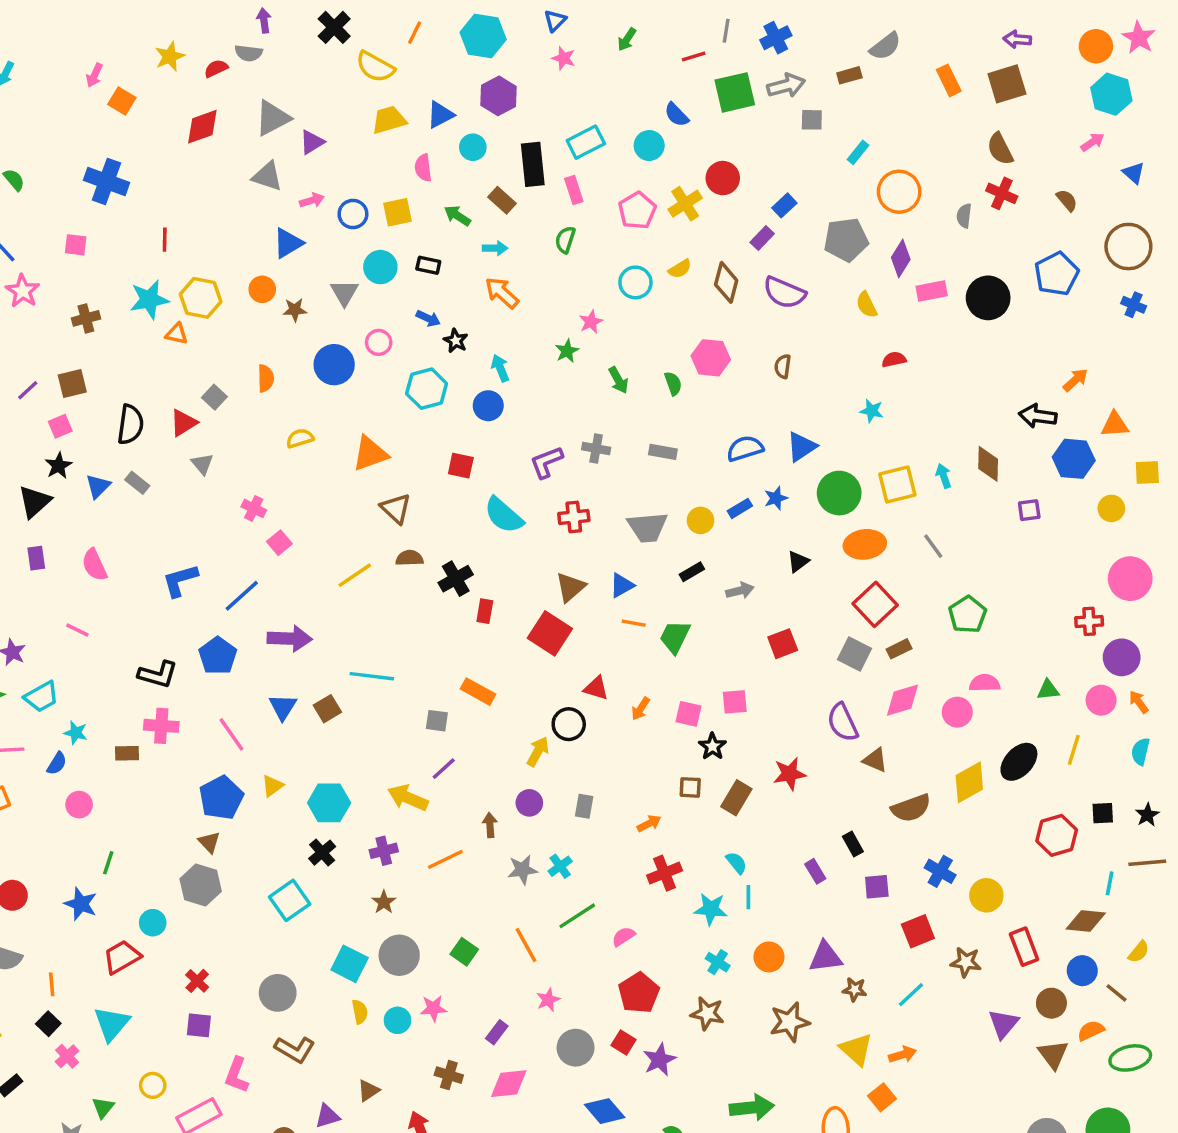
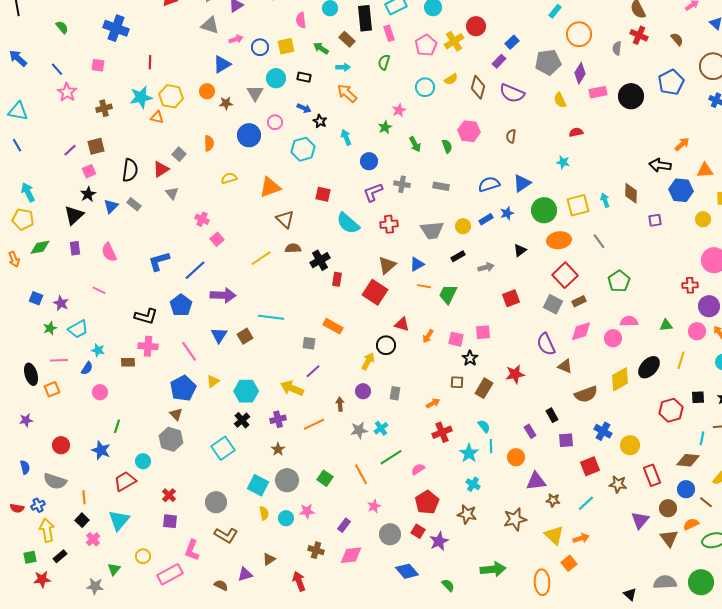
blue circle: (488, 406) -> (369, 161), moved
cyan star: (711, 909) -> (469, 453), turned 30
orange circle: (769, 957) -> (516, 457), moved

